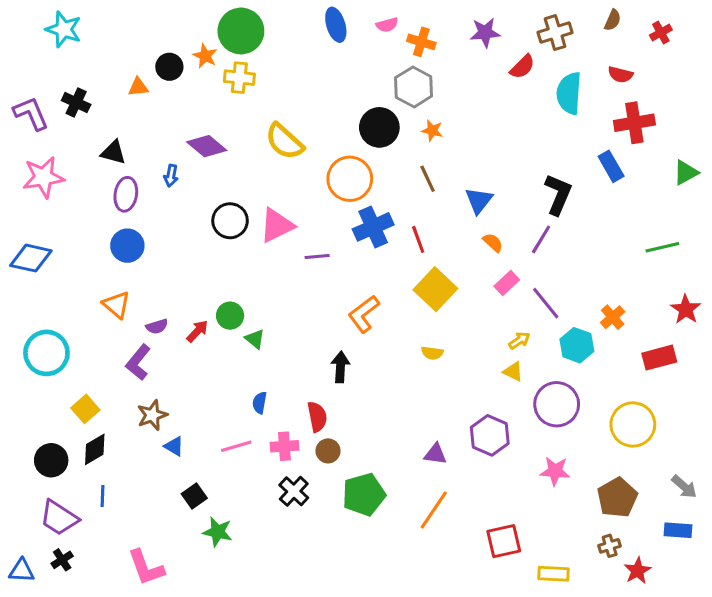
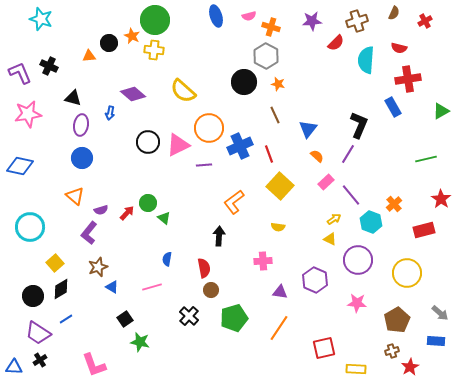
orange circle: (350, 179) -> (209, 128), moved
pink cross: (284, 446) -> (263, 261), moved
blue line: (102, 496) -> (66, 319), turned 56

